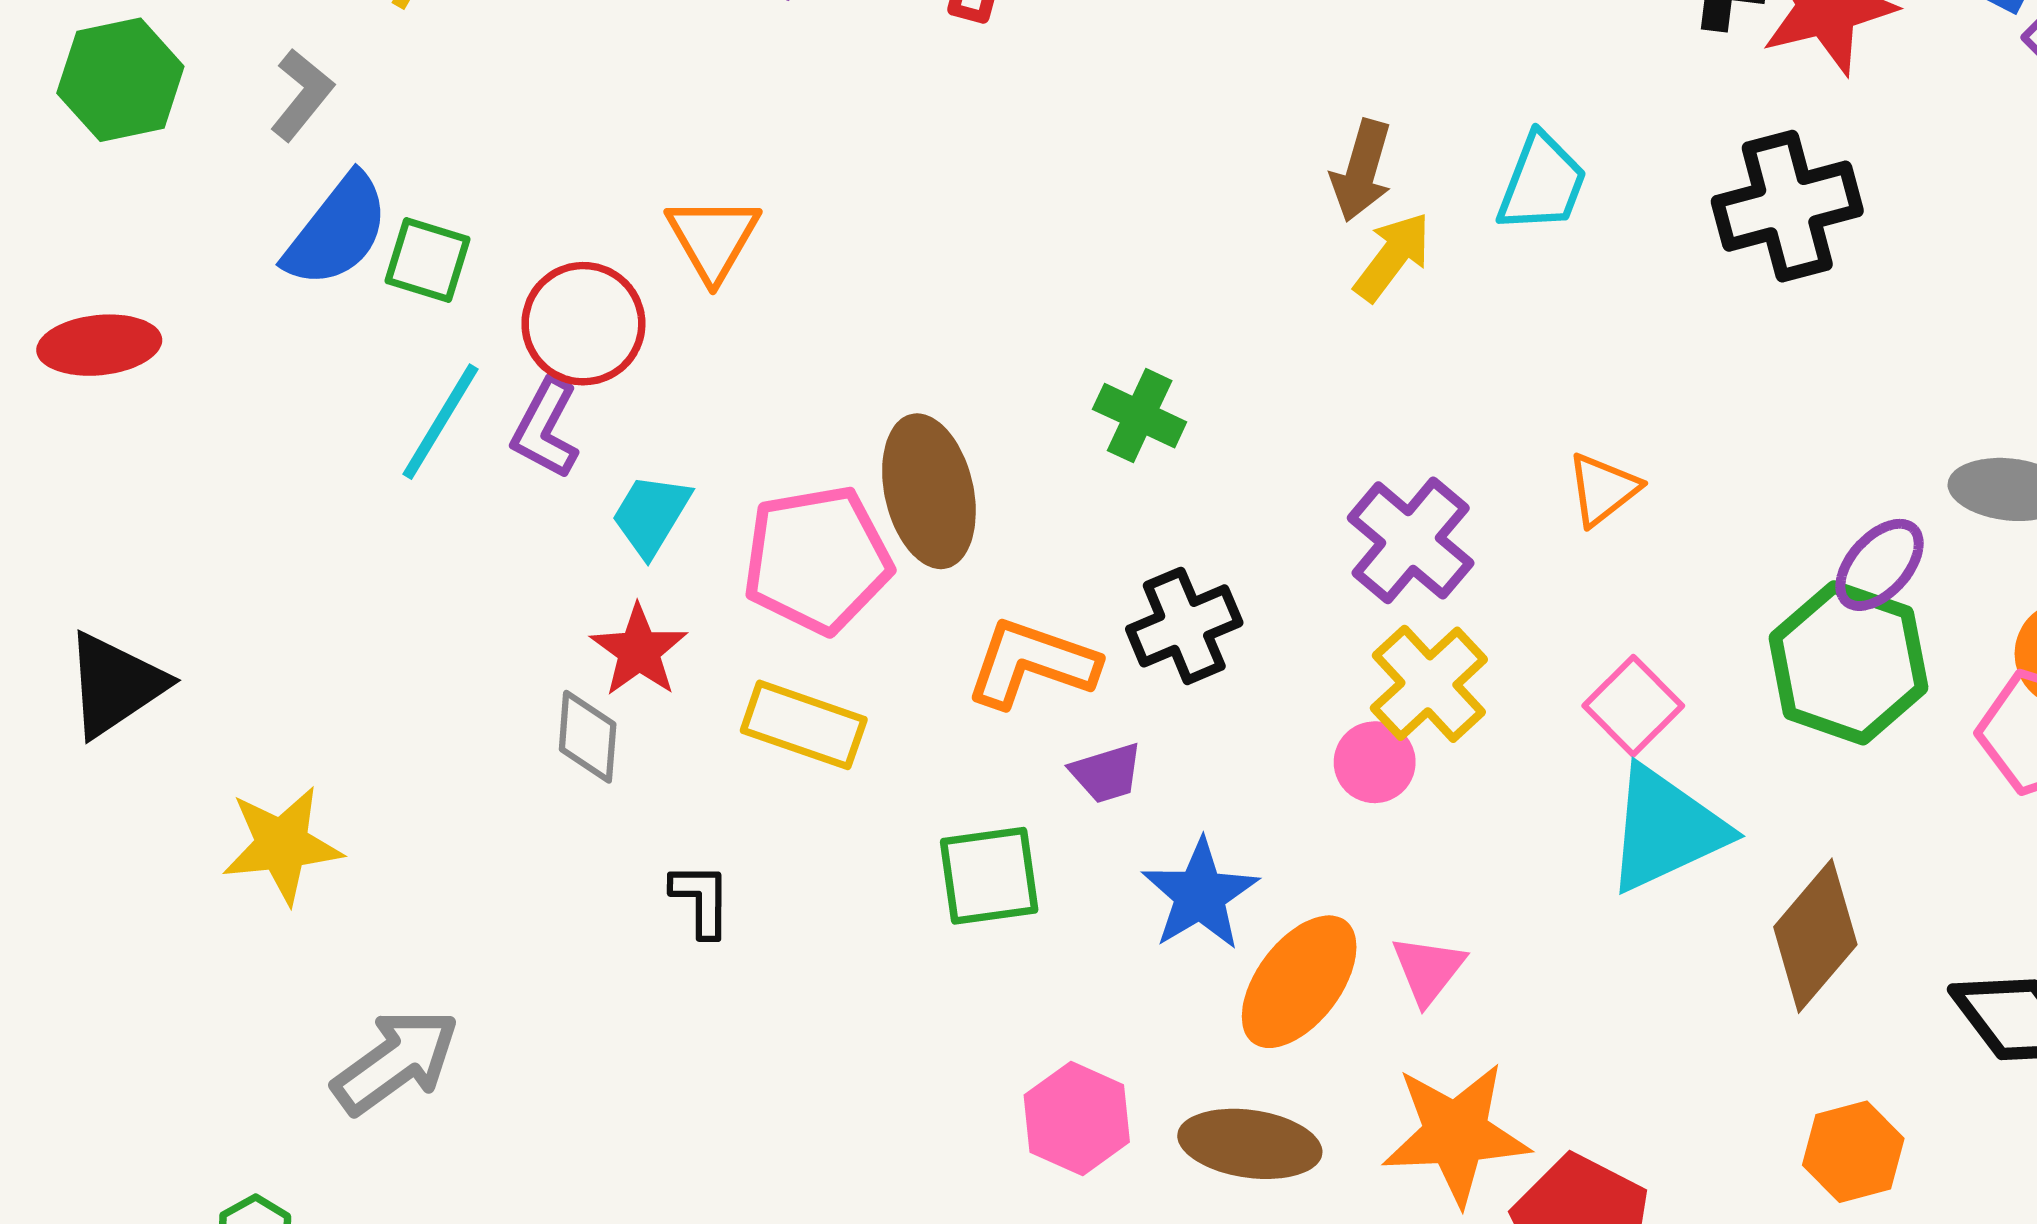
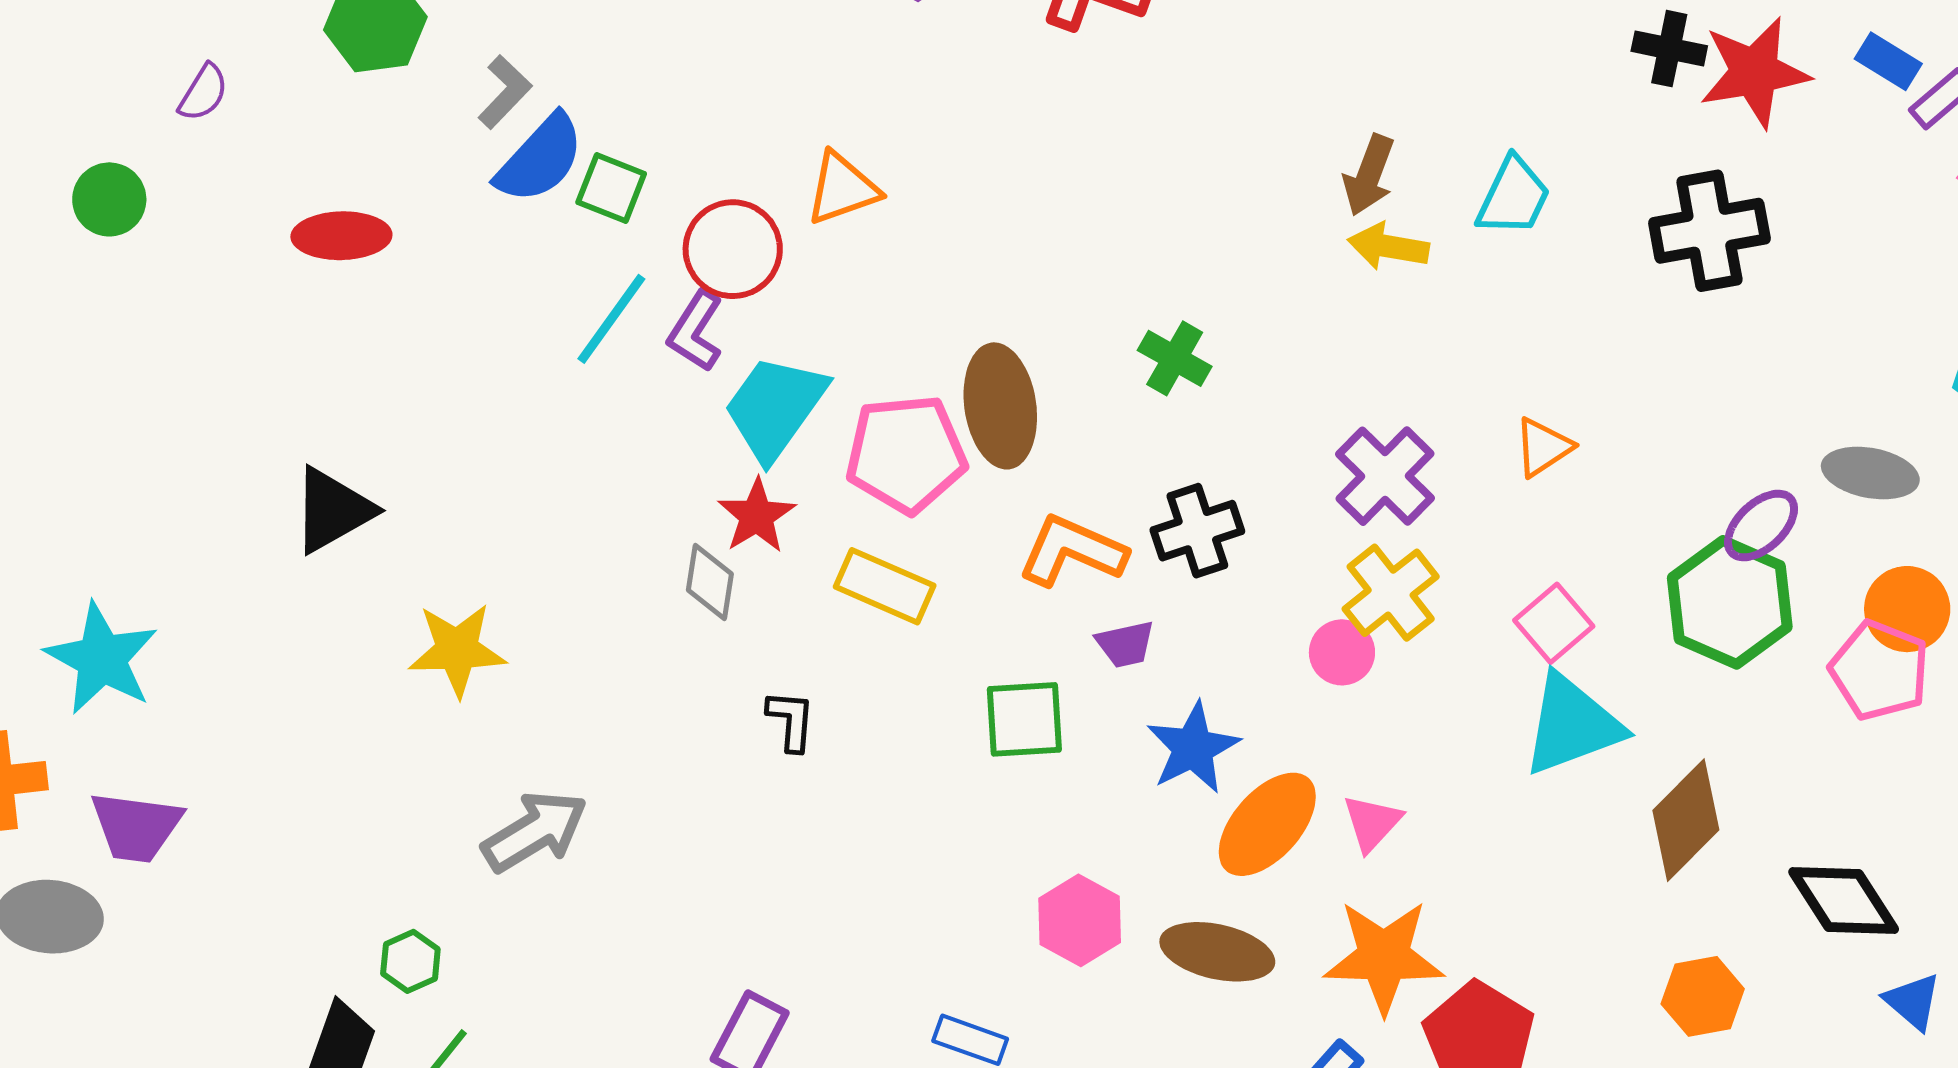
gray L-shape: (302, 95) -> (505, 92), moved
orange triangle: (713, 238) -> (842, 189), turned 36
yellow arrow: (1392, 257) -> (1388, 246), turned -122
cyan trapezoid: (651, 515) -> (775, 407), size x1.6

